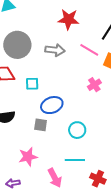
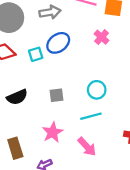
blue ellipse: (52, 105) -> (58, 43), moved
cyan line: (75, 160) -> (91, 116), moved

